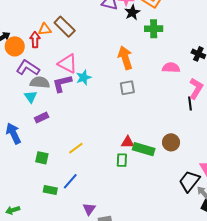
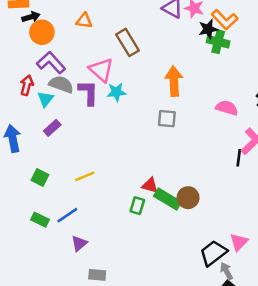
black star: (132, 12) -> (208, 29), moved
brown rectangle: (65, 27) -> (127, 42), moved
green cross: (154, 29) -> (218, 42), moved
red arrow: (35, 40) -> (27, 85), moved
purple L-shape: (62, 83) -> (88, 93), turned 90
purple rectangle: (42, 117) -> (52, 128), turned -32
brown circle: (171, 142) -> (188, 198), moved
purple triangle: (89, 209) -> (79, 243), moved

